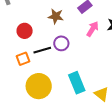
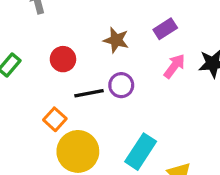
orange square: (23, 59) -> (55, 119), moved, turned -32
cyan rectangle: (77, 83) -> (141, 152), turned 50

